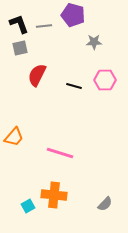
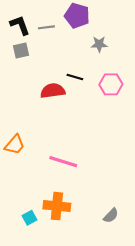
red semicircle: (37, 75) -> (53, 91), moved, turned 55
black line: (74, 86) -> (75, 77), moved

